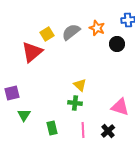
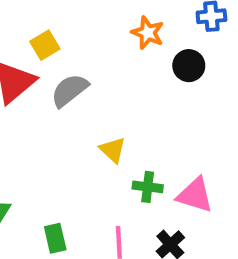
gray semicircle: (71, 32) -> (70, 90), moved
green cross: (75, 103) -> (148, 187), moved

